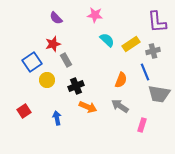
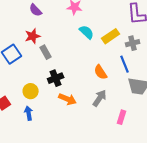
yellow circle: (47, 80) -> (31, 91), moved
orange semicircle: (121, 80) -> (101, 72), turned 126
gray arrow: (120, 106) -> (100, 98), turned 90
blue arrow: (57, 118) -> (29, 113), moved

